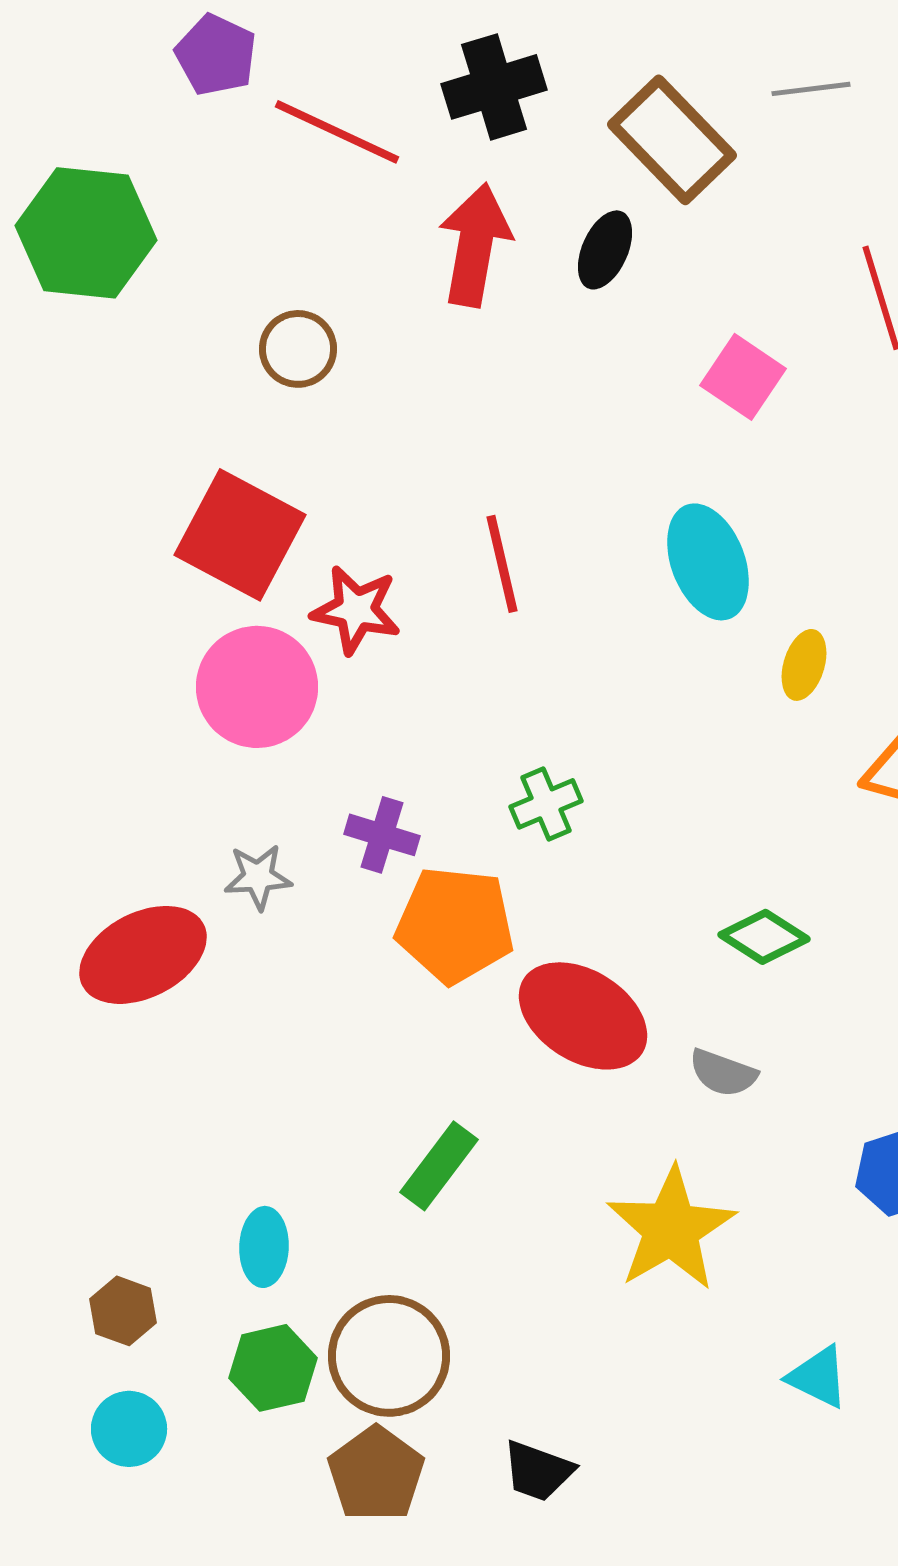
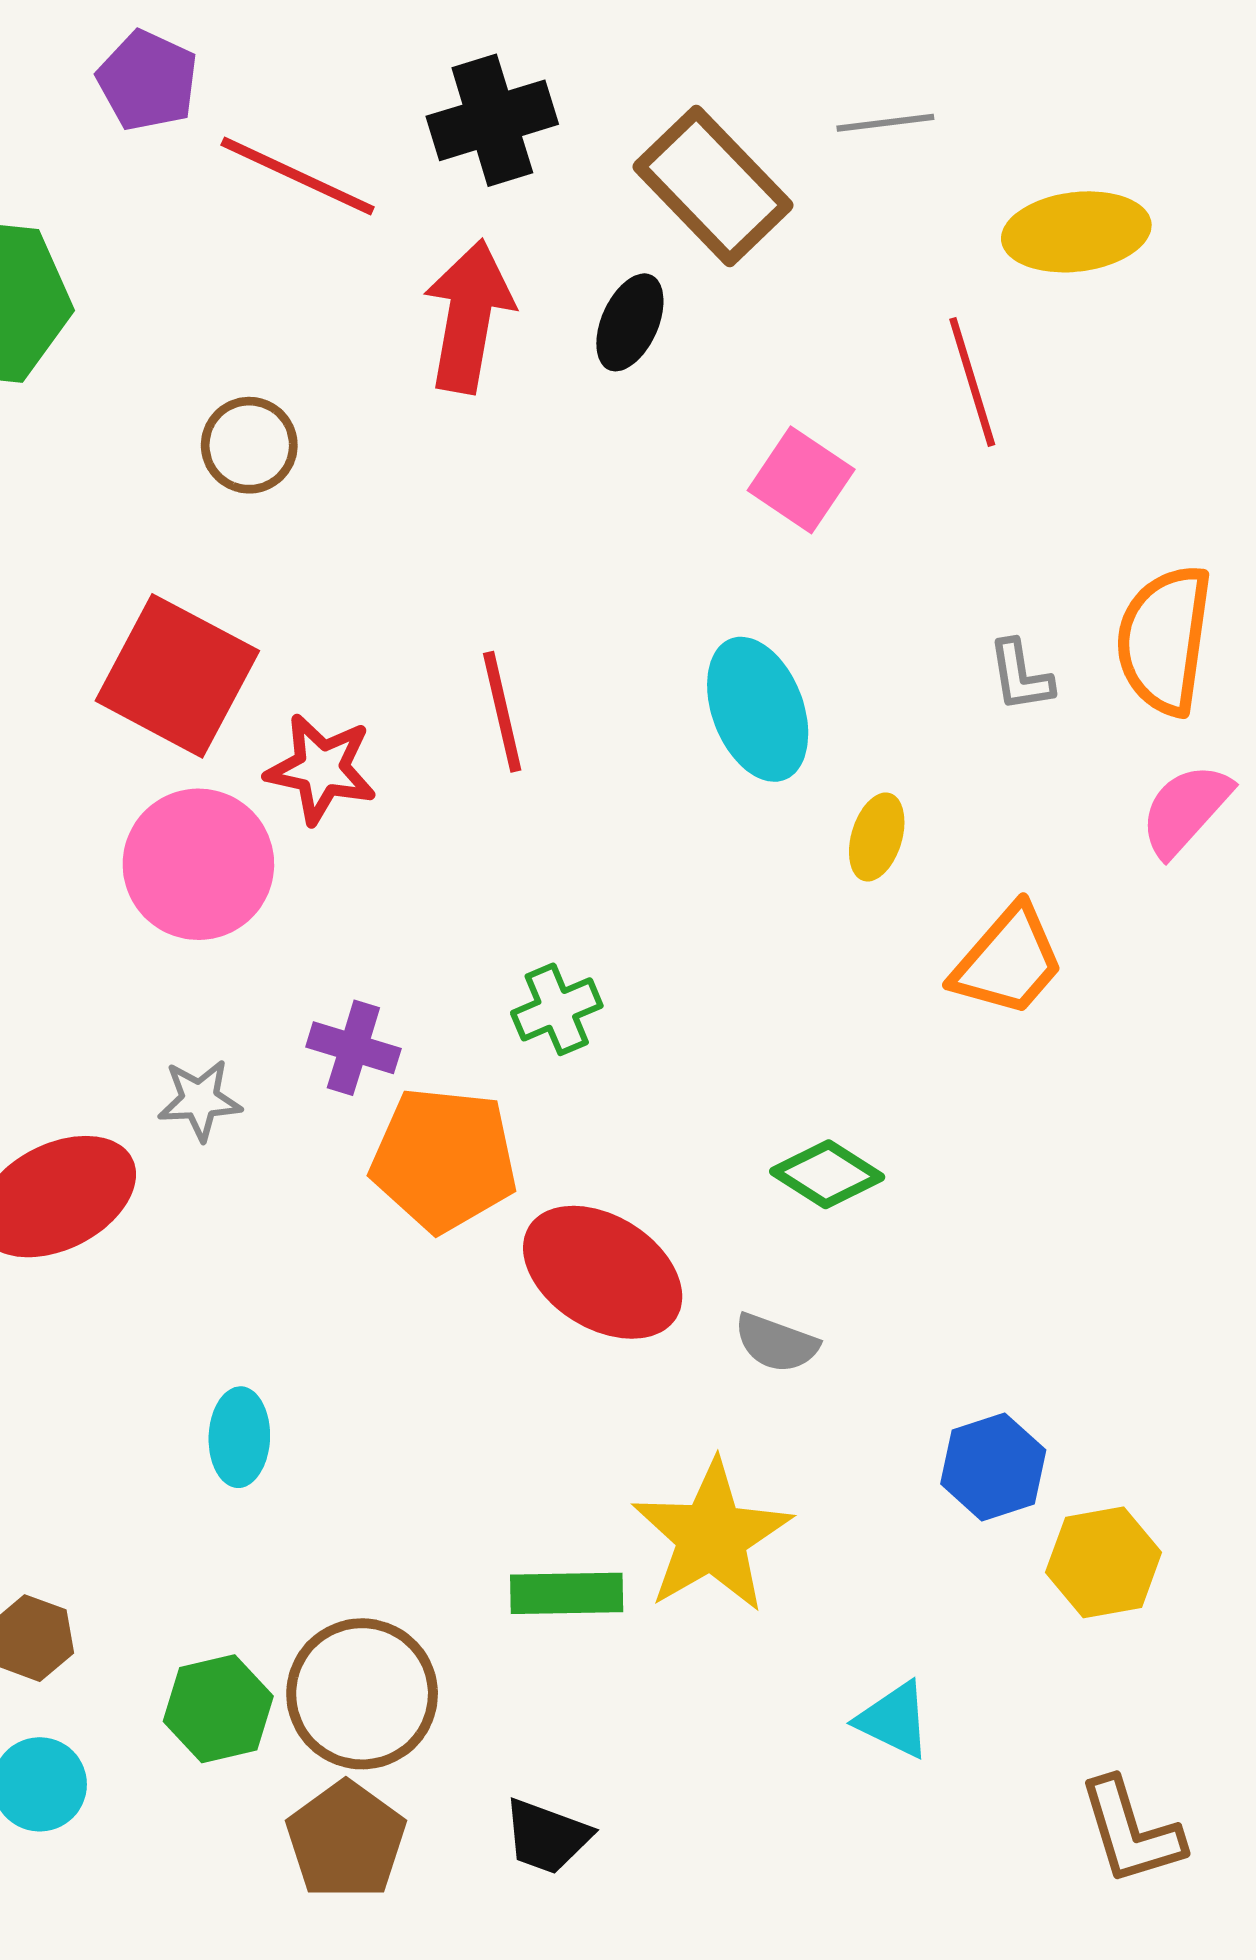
green rectangle: (439, 1166) -> (567, 1593), moved, turned 52
cyan ellipse: (264, 1247) -> (239, 1437), moved

